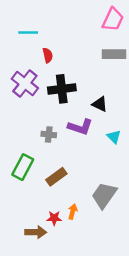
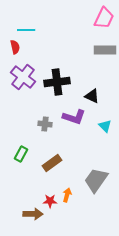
red semicircle: (48, 55) -> (15, 47), moved
green rectangle: (23, 167) -> (21, 154), size x0.7

